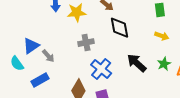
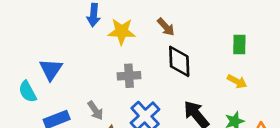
blue triangle: (31, 46) -> (51, 69), turned -30
gray arrow: (48, 56) -> (95, 110), moved

